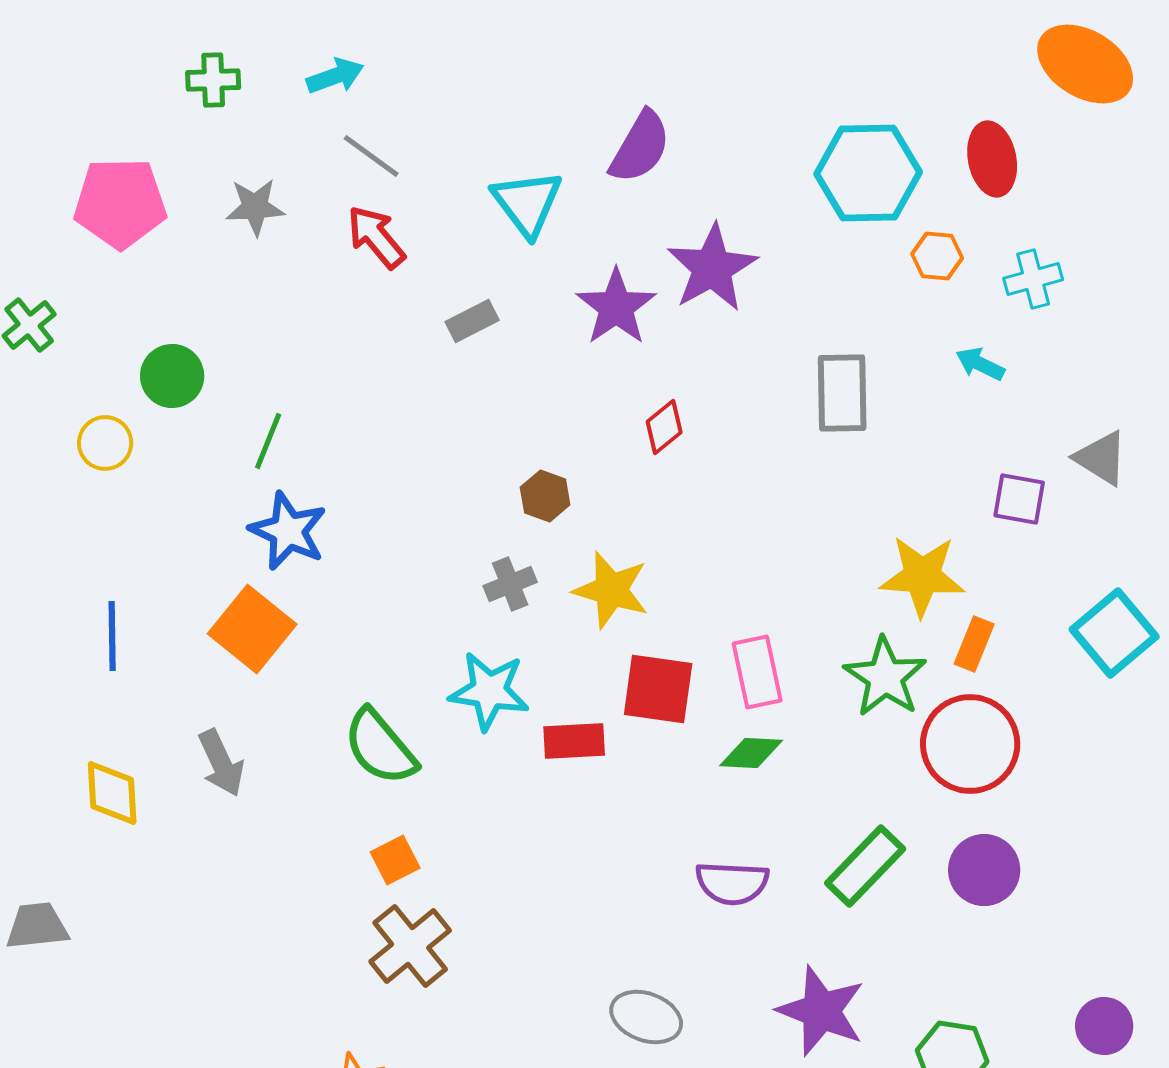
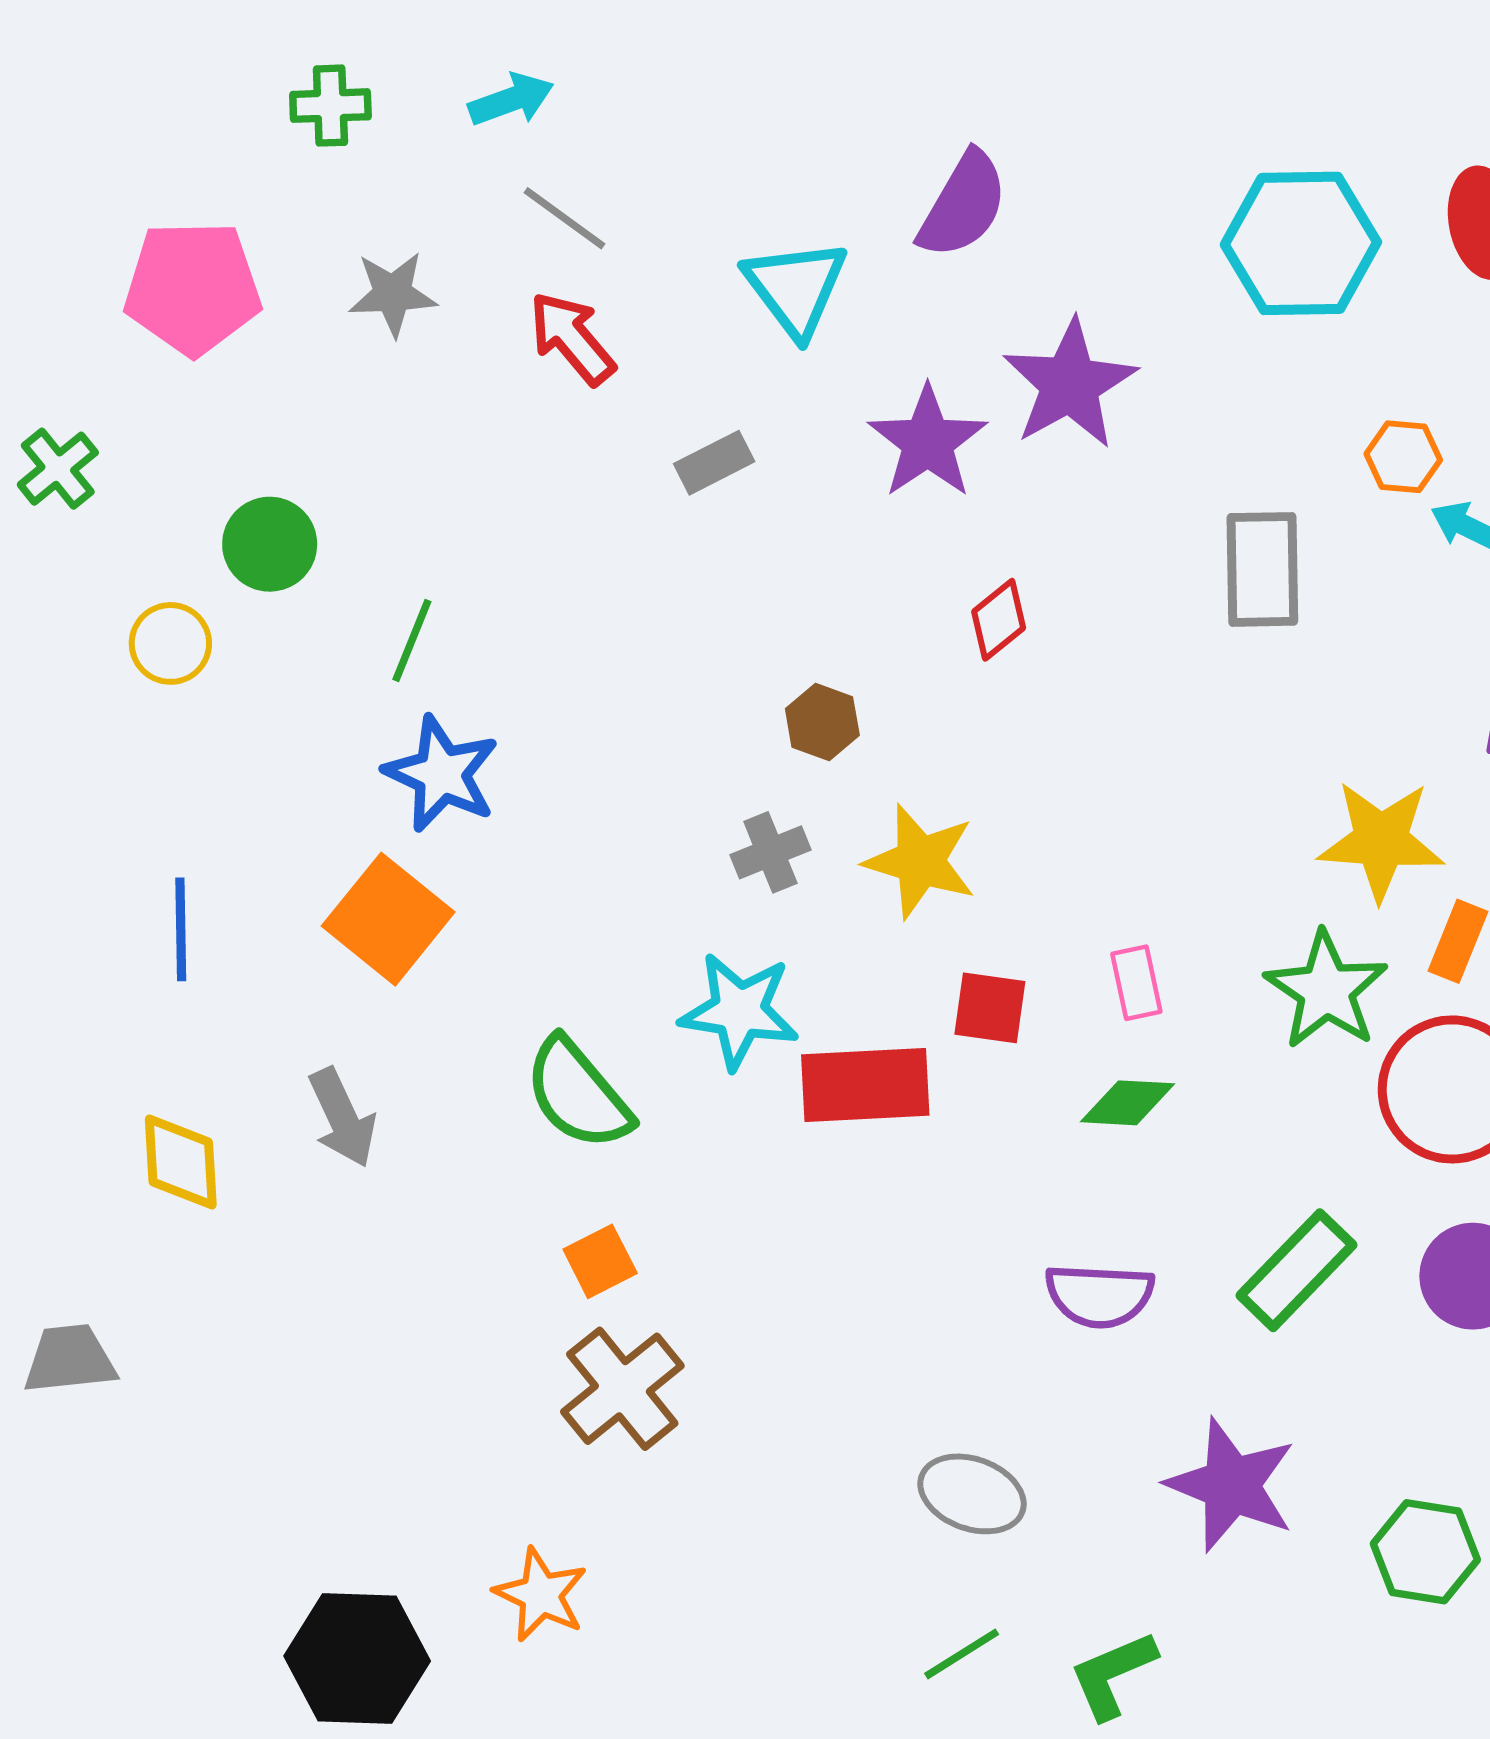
orange hexagon: (937, 256) -> (1403, 457), moved
pink rectangle: (757, 672) -> (1136, 983), size x0.7
red square: (658, 689) -> (990, 1008), size x0.7
red rectangle: (574, 741) -> (865, 1085), size x1.4

